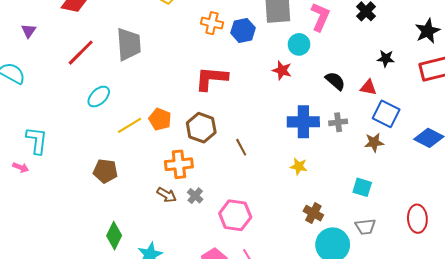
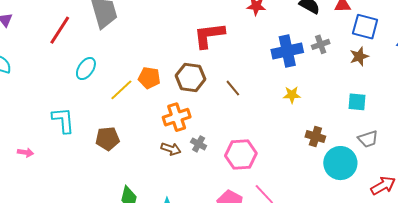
red L-shape: (211, 78) -> (209, 35), moved
cyan L-shape: (37, 140) -> (63, 120), moved

